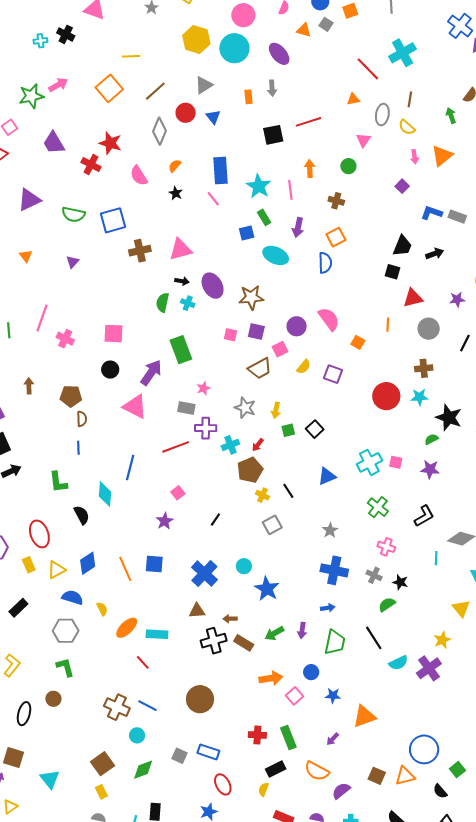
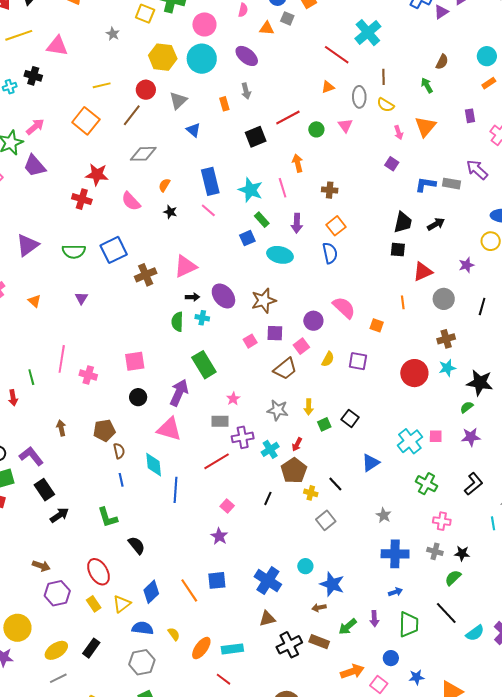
red circle: (186, 113) -> (146, 90), moved
gray diamond: (160, 131) -> (143, 154), turned 76
purple trapezoid: (54, 143) -> (35, 166), moved
green circle: (348, 166) -> (316, 129), moved
pink square: (231, 335) -> (250, 341), turned -32
cyan diamond: (105, 494) -> (154, 465), moved
black line: (215, 520) -> (268, 498), moved
brown arrow: (230, 619) -> (319, 608), moved

